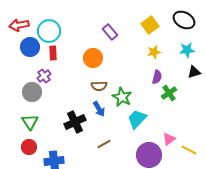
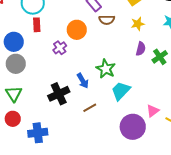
blue circle: (30, 47) -> (14, 42), moved
purple cross: (44, 76) -> (60, 48), moved
brown semicircle: (99, 86) -> (107, 20), moved
green cross: (169, 93) -> (160, 57), moved
brown line: (104, 144) -> (90, 108), moved

